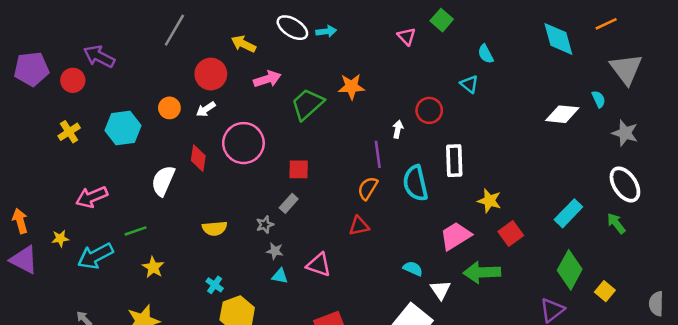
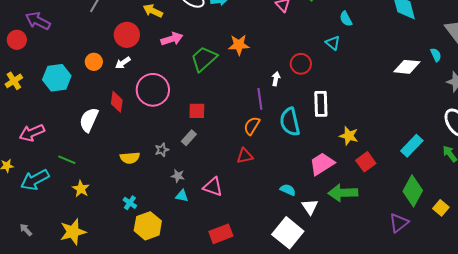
gray star: (265, 225) -> (162, 150), moved
green line: (136, 231) -> (67, 160), turned 42

